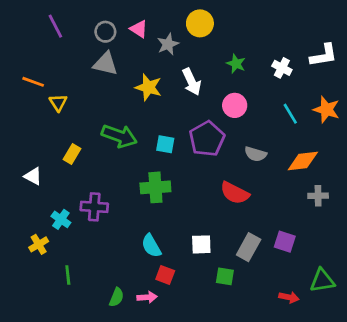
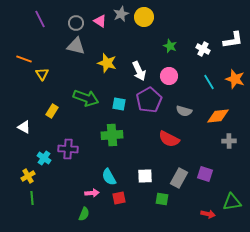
gray star: (168, 44) -> (121, 14), moved
white arrow: (192, 82) -> (139, 71), moved
green line: (68, 275) -> (32, 198), moved
red square: (165, 275) -> (119, 198), turned -32
pink arrow: (147, 297) -> (92, 193), moved

